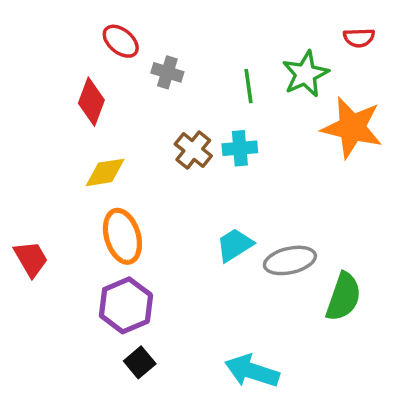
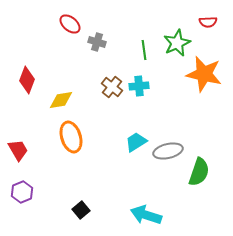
red diamond: (91, 102) -> (27, 80), moved
purple hexagon: (126, 305) -> (22, 192), moved, size x0.7

